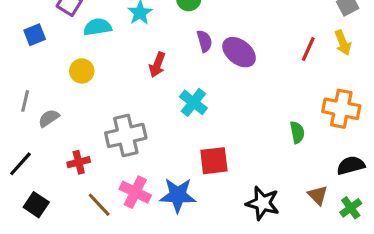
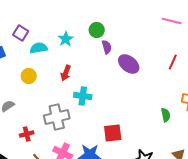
purple semicircle: (204, 41) -> (107, 47), moved
red arrow: (157, 65) -> (66, 73), moved
cyan cross: (193, 102) -> (83, 96), moved, turned -30

